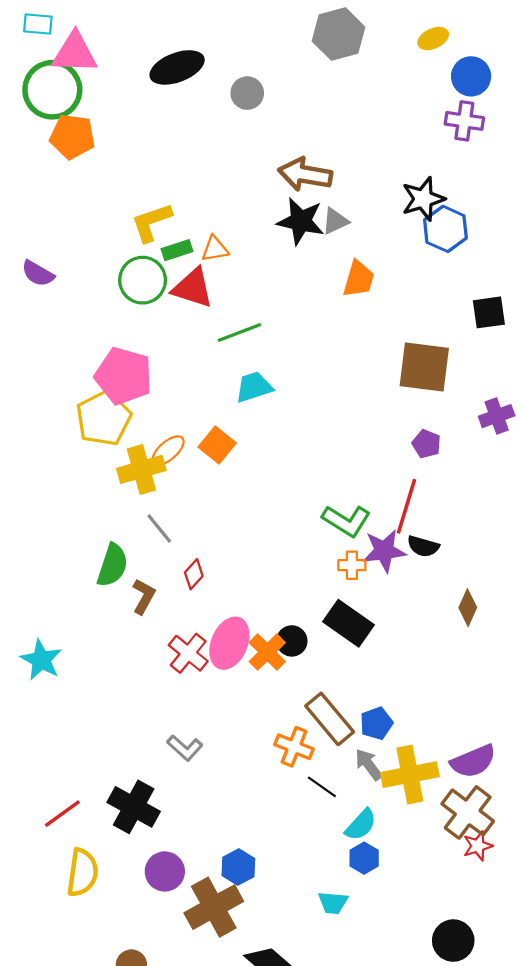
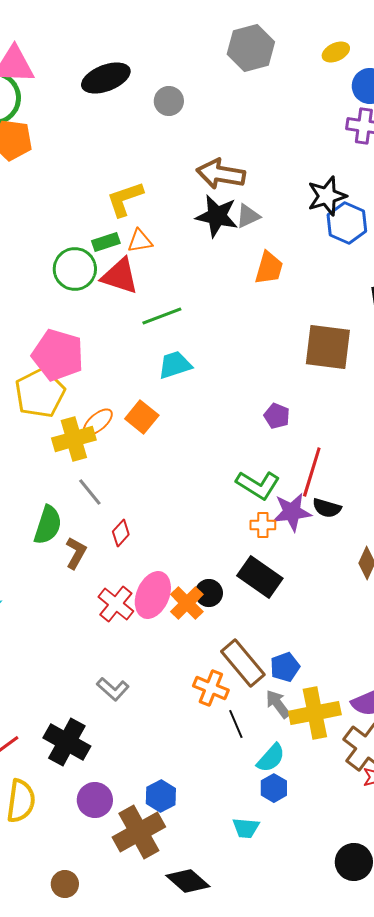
yellow L-shape: (151, 222) -> (125, 199), moved
purple pentagon: (427, 444) -> (277, 416), moved
black line: (322, 787) -> (236, 724), turned 32

